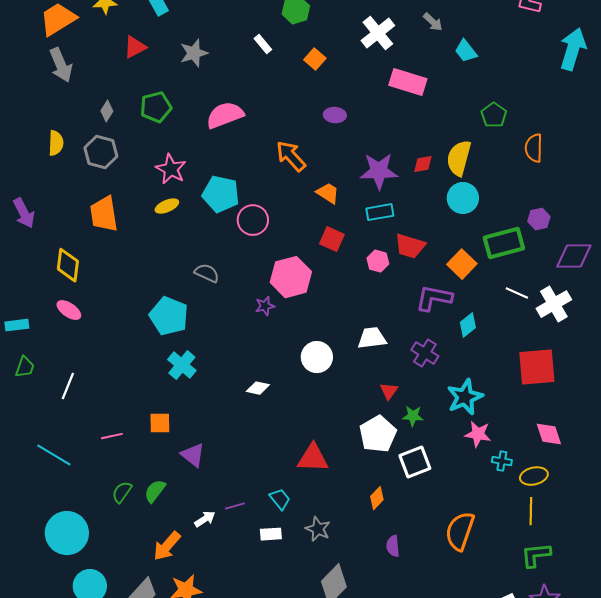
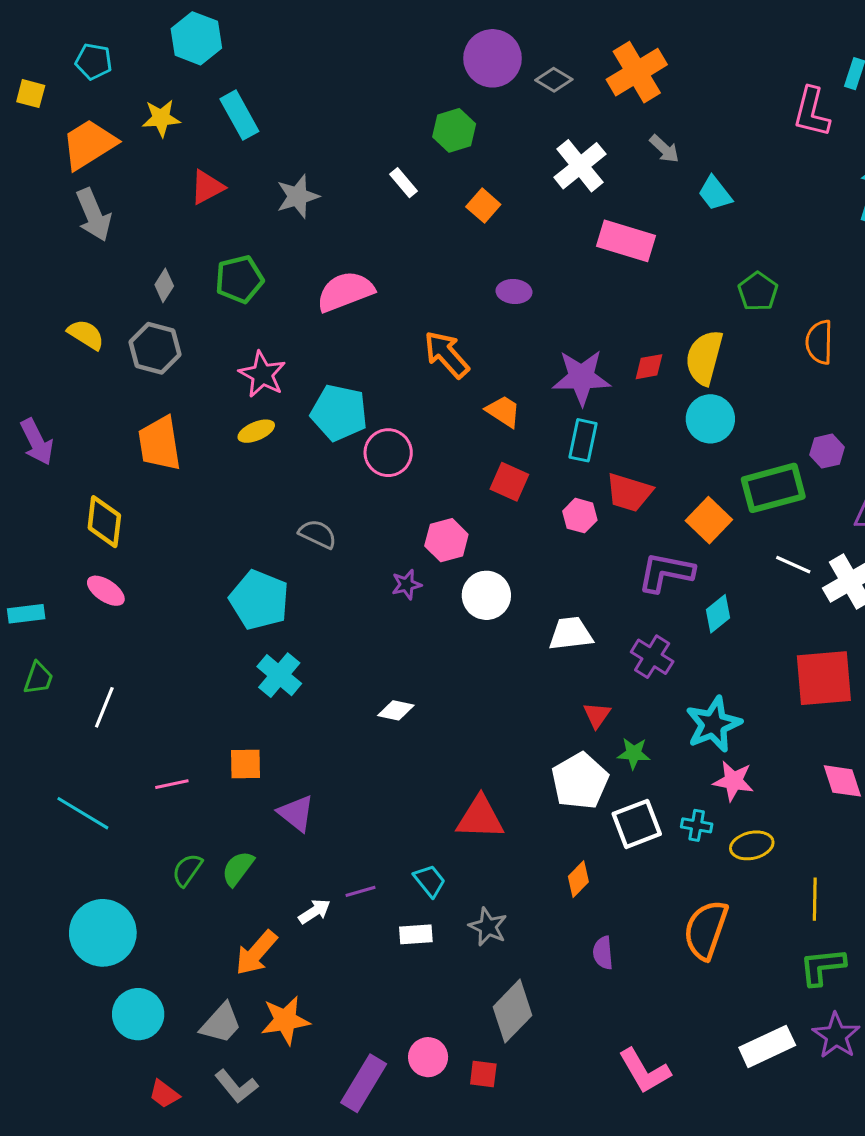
yellow semicircle: (56, 143) -> (86, 334), turned -60
cyan rectangle: (380, 212) -> (583, 440), turned -68
pink hexagon: (291, 277) -> (446, 540), size x0.7
white circle: (317, 357) -> (486, 595), moved
cyan cross: (502, 461) -> (697, 825), moved
yellow ellipse: (534, 476) -> (752, 845), moved

